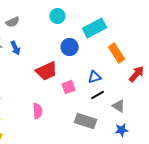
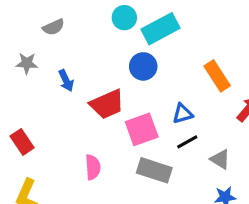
cyan rectangle: (95, 28) -> (161, 29), moved
blue arrow: (16, 48) -> (66, 81), moved
pink square: (69, 87) -> (142, 129), size x1.5
gray rectangle: (86, 121) -> (154, 170), moved

